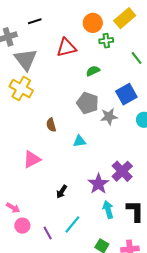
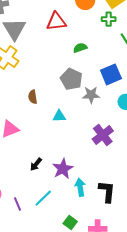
green cross: (106, 41) -> (109, 19), moved
purple cross: (122, 171) -> (103, 135), moved
purple star: (98, 184) -> (63, 169), moved

